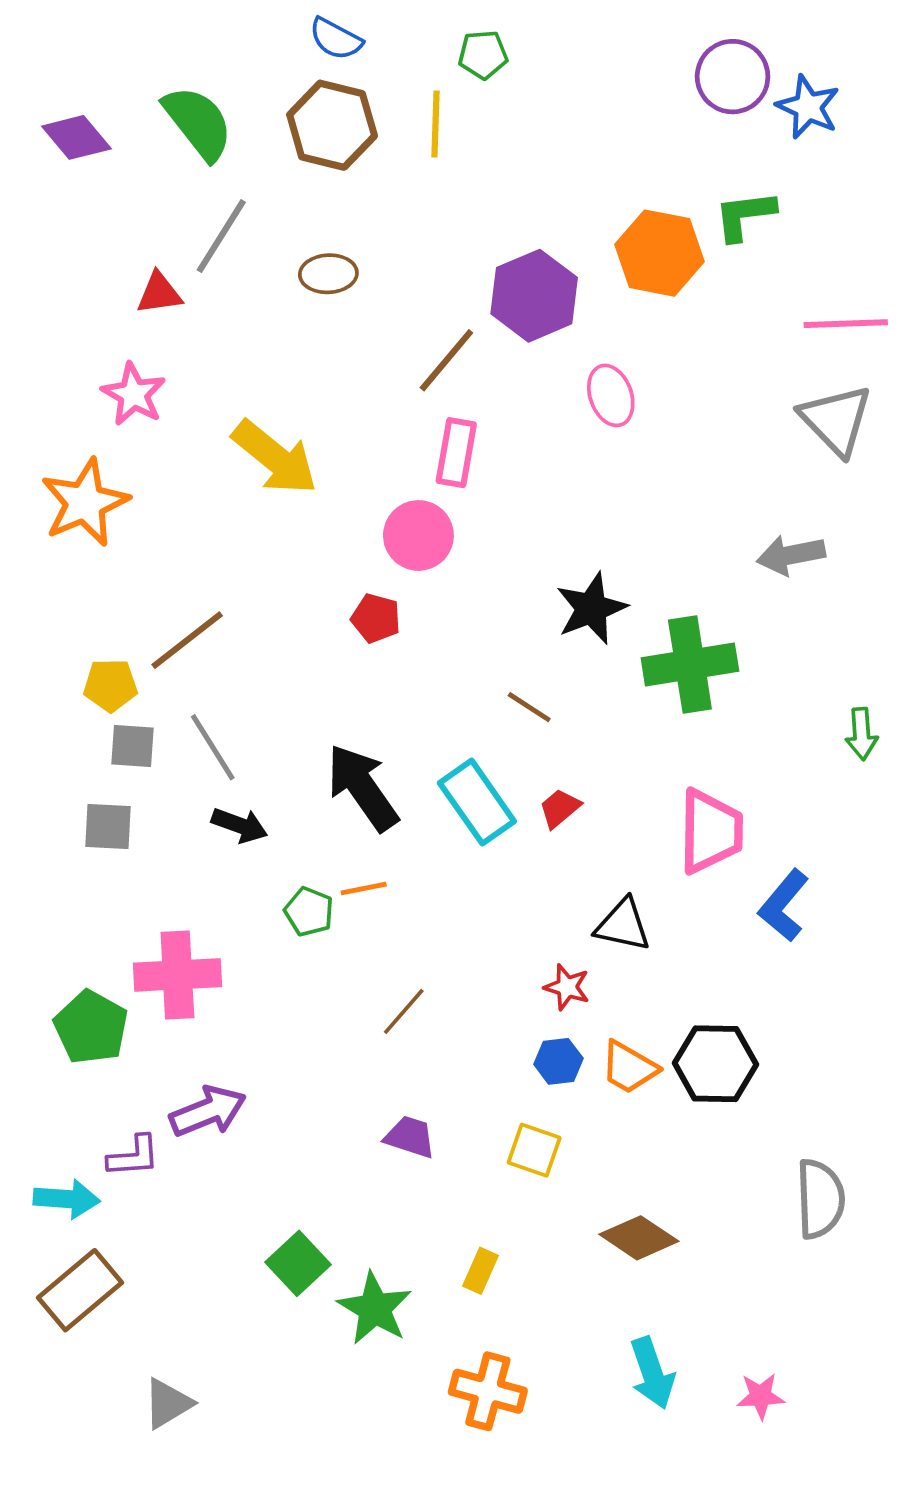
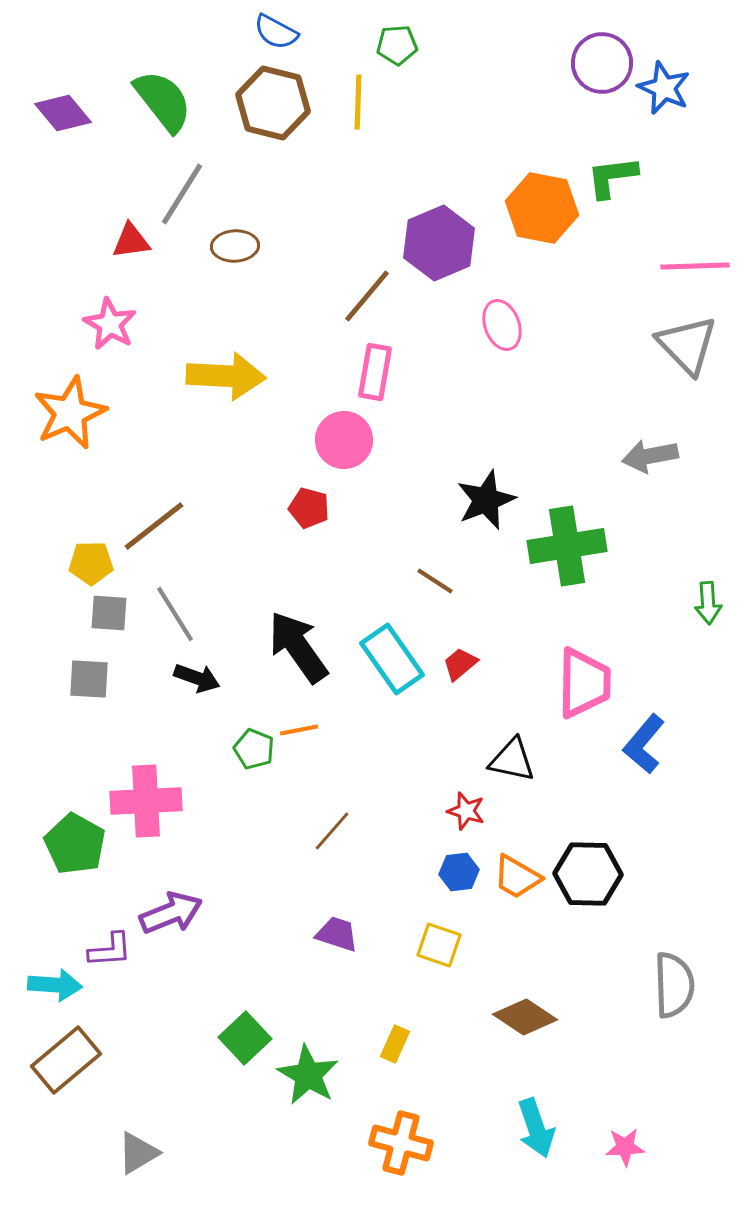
brown ellipse: (328, 274) -> (235, 246), moved
yellow arrow: (275, 458) -> (226, 376), turned -36

